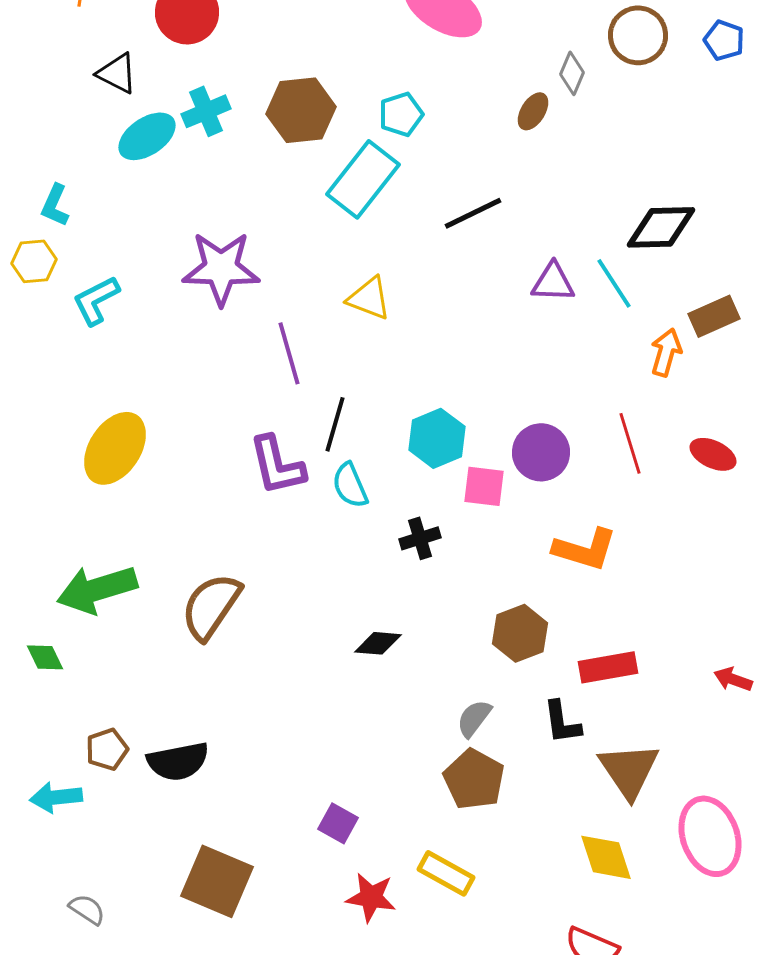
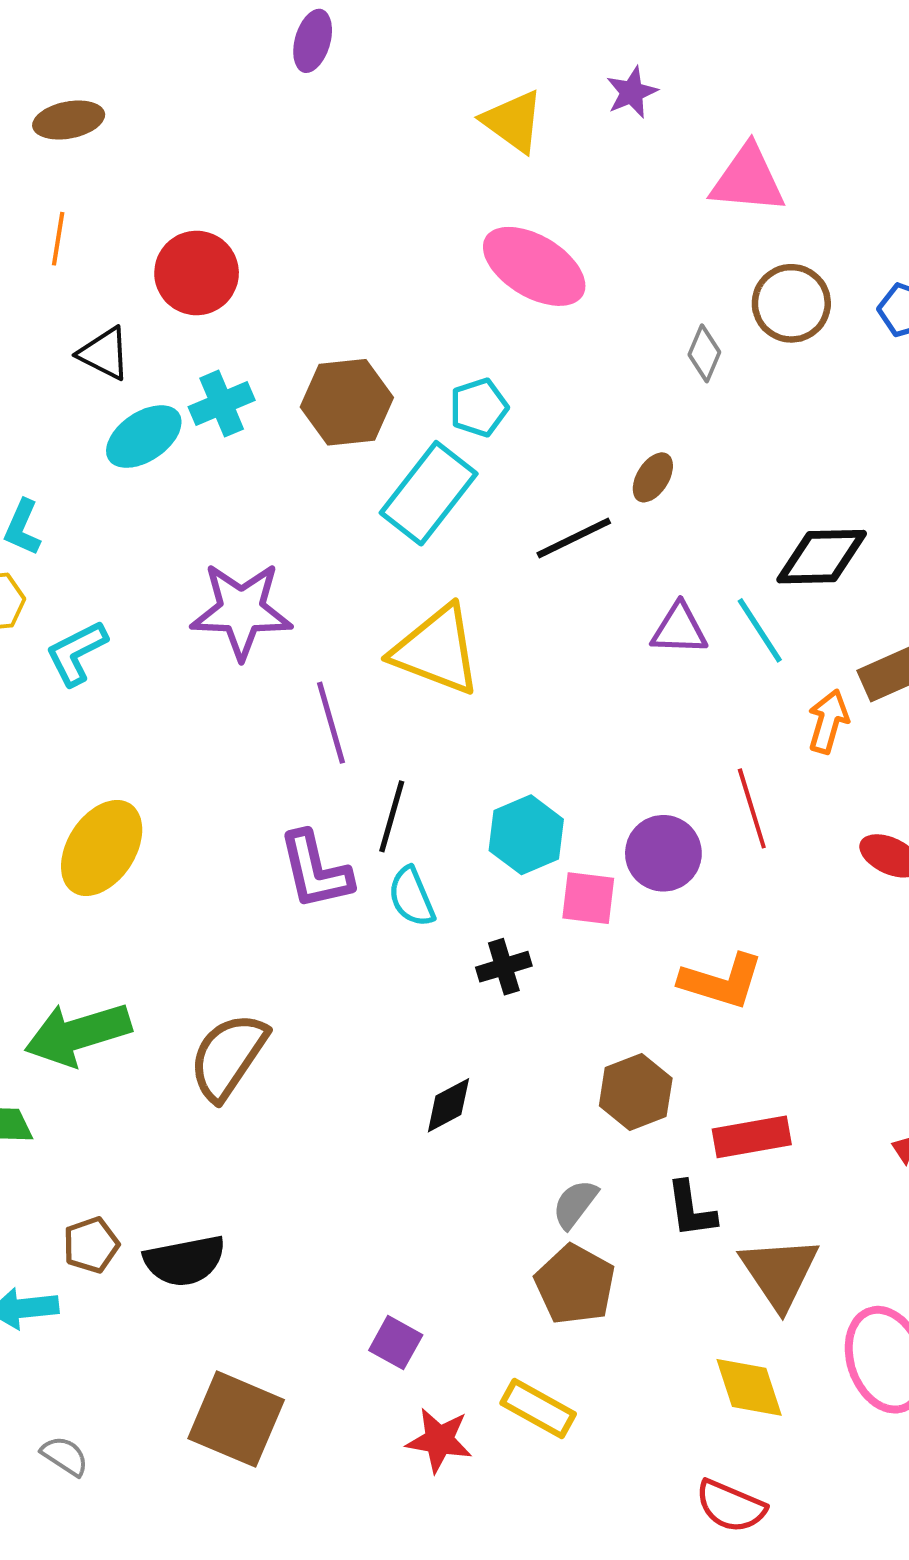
brown ellipse: (533, 111) -> (653, 477), moved
yellow triangle: (369, 298) -> (437, 650), size x1.6
red line: (630, 443) -> (752, 808), moved
black diamond: (378, 643) -> (448, 1105), turned -33

